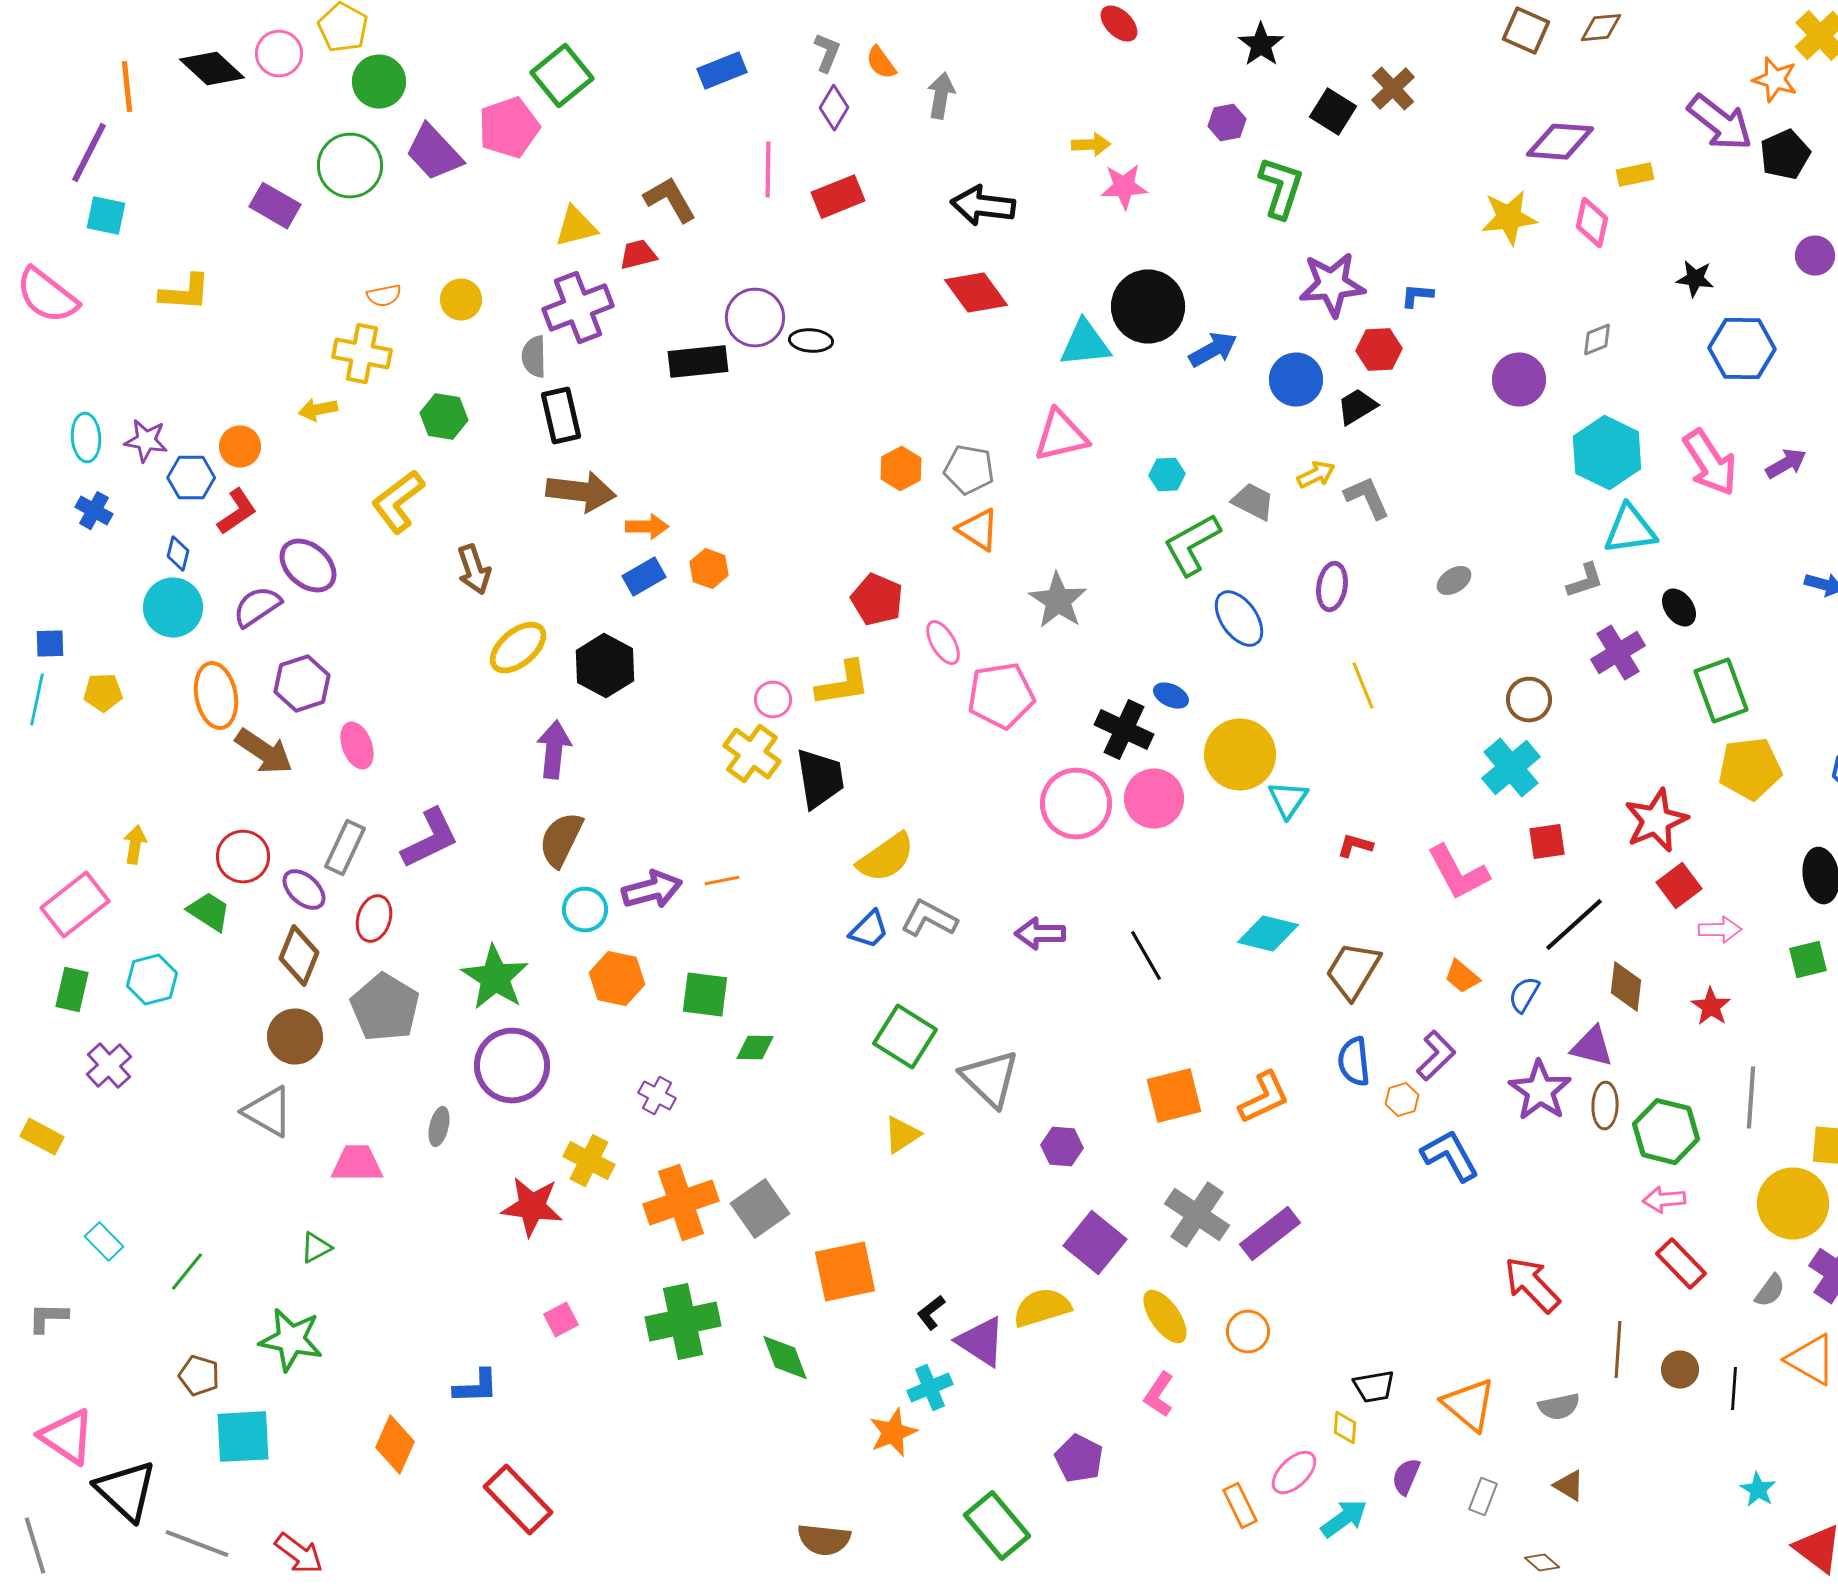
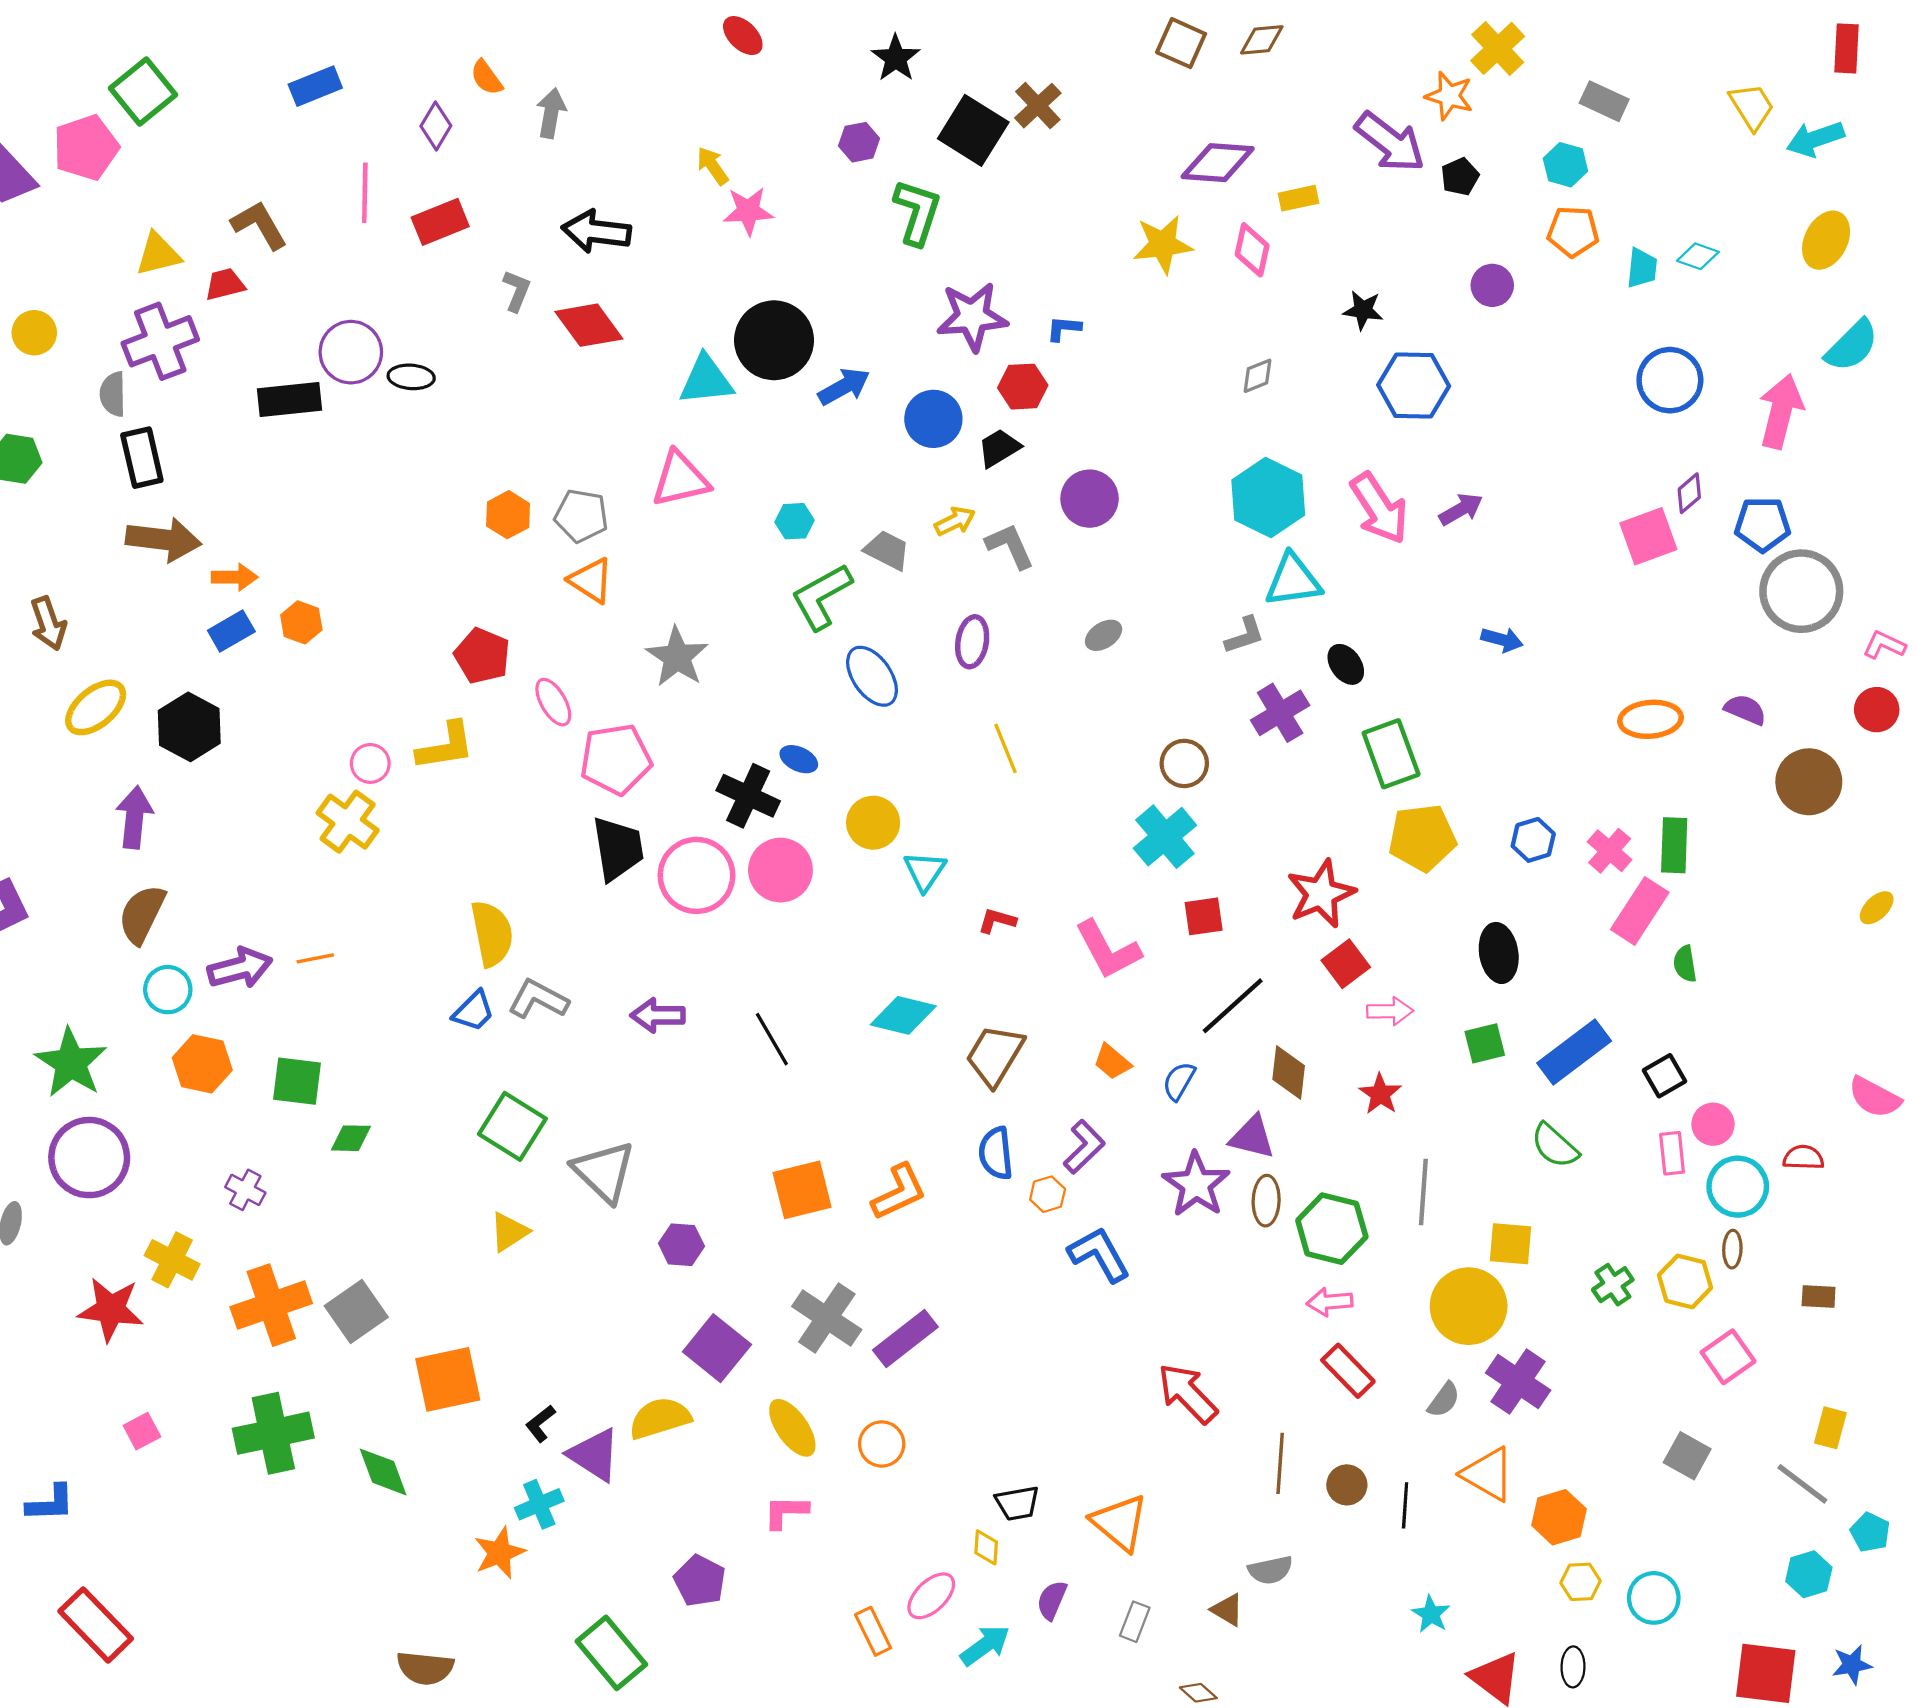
gray L-shape: (827, 53) -> (517, 291), moved
black square: (1333, 112) -> (973, 130), size x1.4
yellow arrow: (1091, 145) -> (713, 166), turned -123
black pentagon: (1785, 155) -> (1460, 177), size x0.7
purple circle: (1519, 380) -> (1090, 499), moved
yellow circle: (1240, 755) -> (873, 823), size x0.7
black trapezoid: (820, 779) -> (618, 849), moved
yellow semicircle: (886, 858) -> (492, 934), turned -66
pink L-shape: (1159, 1395) -> (786, 1512), turned 57
gray semicircle: (1559, 1407) -> (1270, 1570), moved

